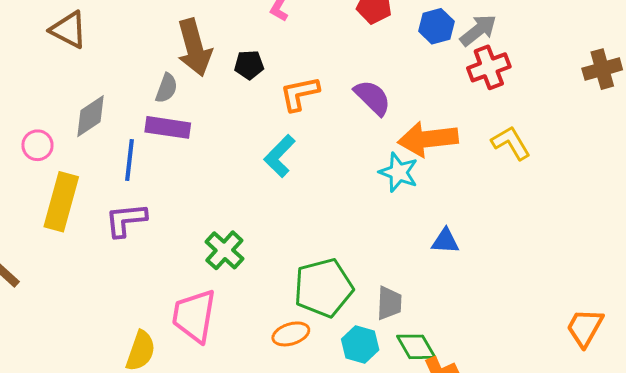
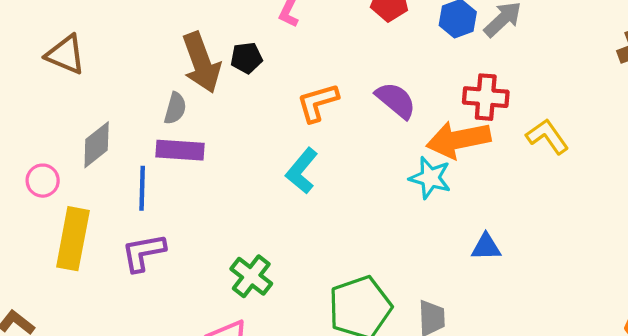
black pentagon: (249, 65) -> (246, 58), moved
red cross: (489, 67) -> (486, 97), moved, turned 30

